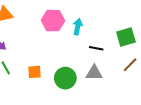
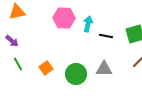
black line: (96, 48) -> (106, 36), moved
orange square: (35, 72) -> (46, 68), turned -32

